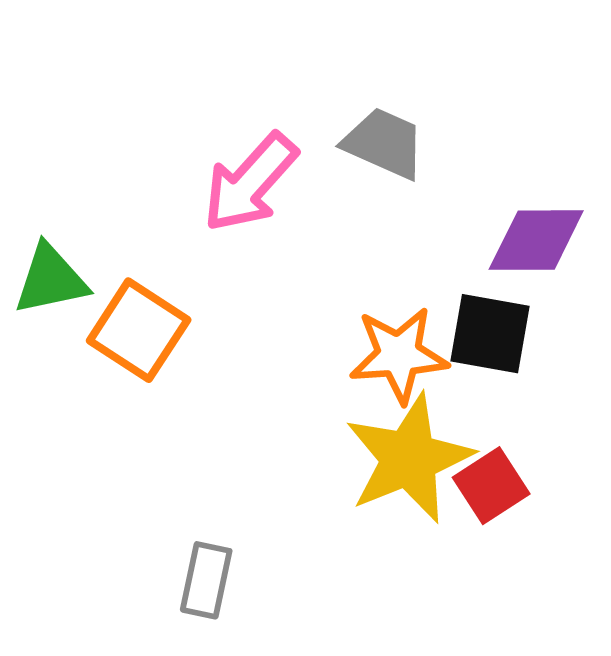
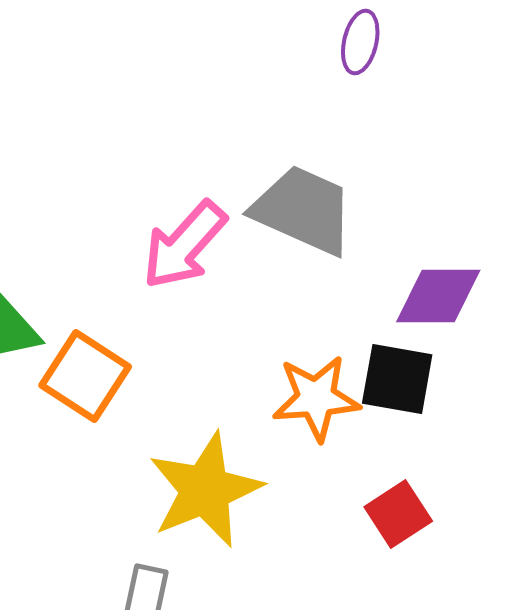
gray trapezoid: (384, 143) -> (303, 210), size x1.4
yellow star: (409, 459) -> (205, 490), moved

